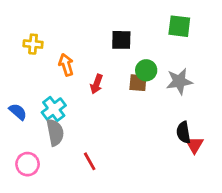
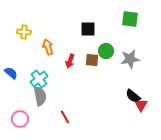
brown square: (138, 83) -> (92, 60), moved
blue semicircle: (18, 112) -> (11, 73), moved
black semicircle: (183, 132) -> (133, 96), turned -42

